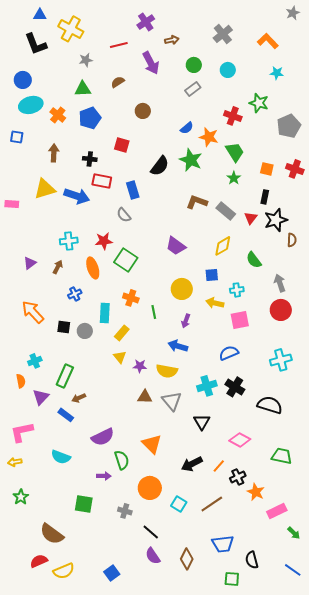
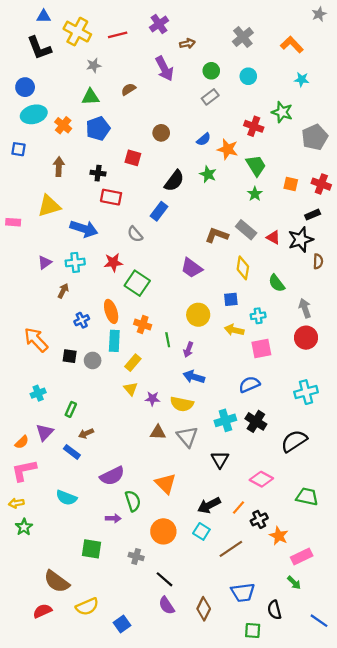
red line: (119, 45) -> (118, 35), moved
brown circle: (143, 111) -> (161, 133), moved
green star: (191, 160) -> (208, 174), size x0.7
blue rectangle: (133, 190) -> (159, 211), moved, turned 54
blue arrow: (77, 196) -> (84, 229), moved
black rectangle: (265, 197) -> (313, 215), moved, turned 56
brown L-shape: (197, 202) -> (217, 235), moved
red triangle: (251, 218) -> (273, 237), turned -40
yellow diamond: (223, 246) -> (243, 268), turned -50
purple triangle: (30, 263) -> (45, 262), moved
orange ellipse: (93, 268) -> (111, 311), moved
purple arrow: (186, 321) -> (188, 350), moved
green rectangle: (65, 376) -> (71, 409), size x0.6
orange semicircle: (21, 381) -> (22, 442), moved, turned 56
black semicircle: (270, 405) -> (294, 441), turned -50
green star: (21, 497) -> (24, 527), moved
cyan square: (179, 504) -> (201, 531), moved
green arrow: (294, 533) -> (294, 583), moved
yellow semicircle: (64, 571) -> (87, 607), moved

